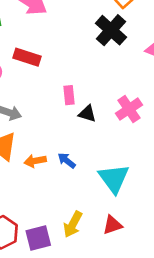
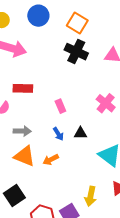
black triangle: (87, 114) -> (80, 133), moved
blue arrow: (67, 161) -> (58, 134), moved, turned -144

